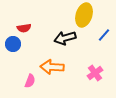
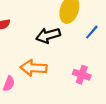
pink cross: (95, 73) -> (82, 75), turned -35

